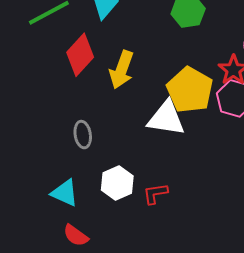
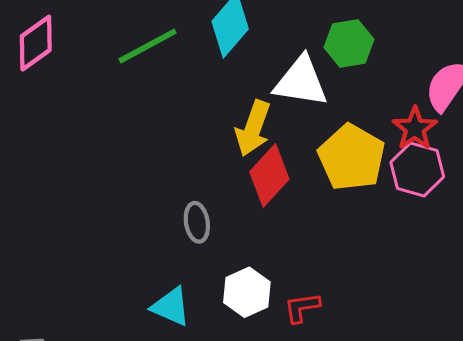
red diamond: (80, 55) -> (269, 175), moved
white triangle: (166, 118) -> (301, 81), moved

